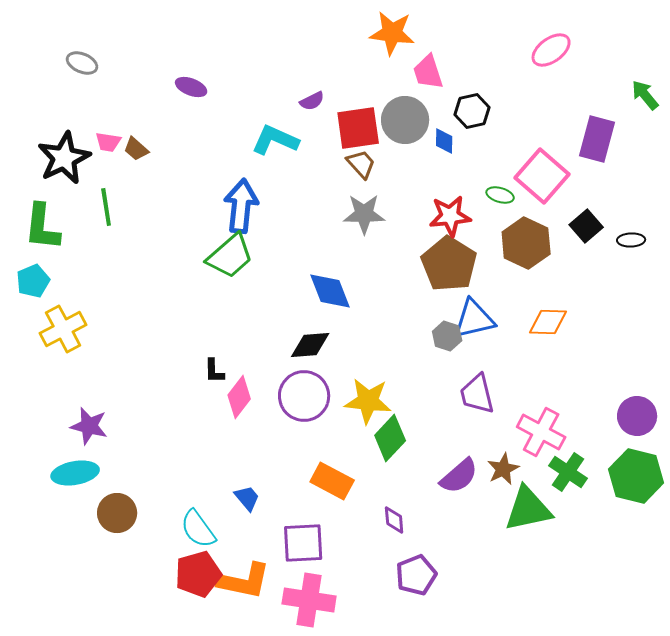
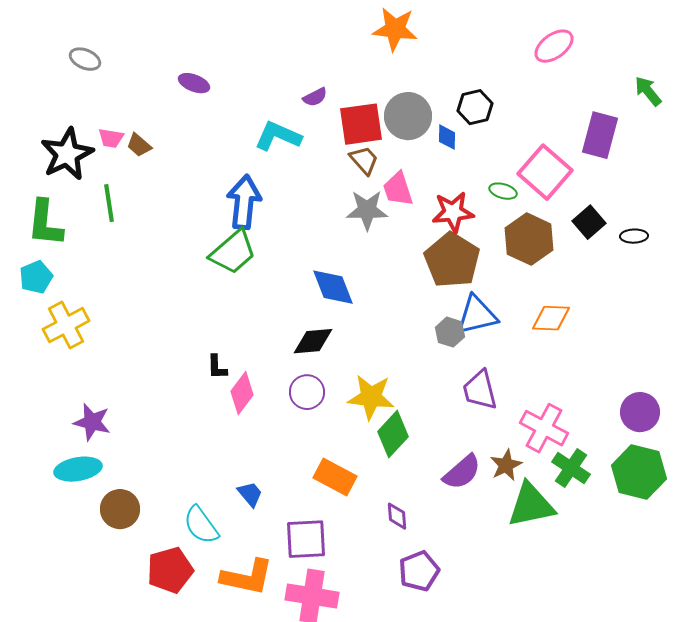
pink trapezoid: (428, 72) -> (398, 189), moved
purple circle: (304, 396) -> (307, 392), size x0.7
red pentagon: (198, 574) -> (170, 570), moved

